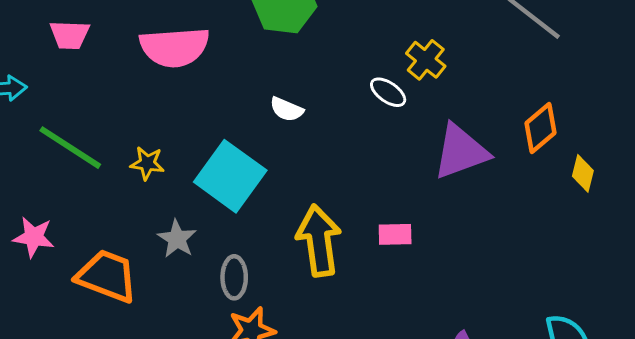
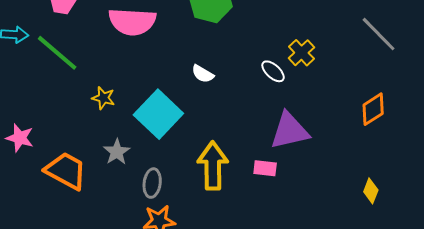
green line: (70, 148) -> (57, 53), moved
purple triangle: (461, 152) -> (290, 131), moved
yellow diamond: (583, 173) -> (371, 191), moved

